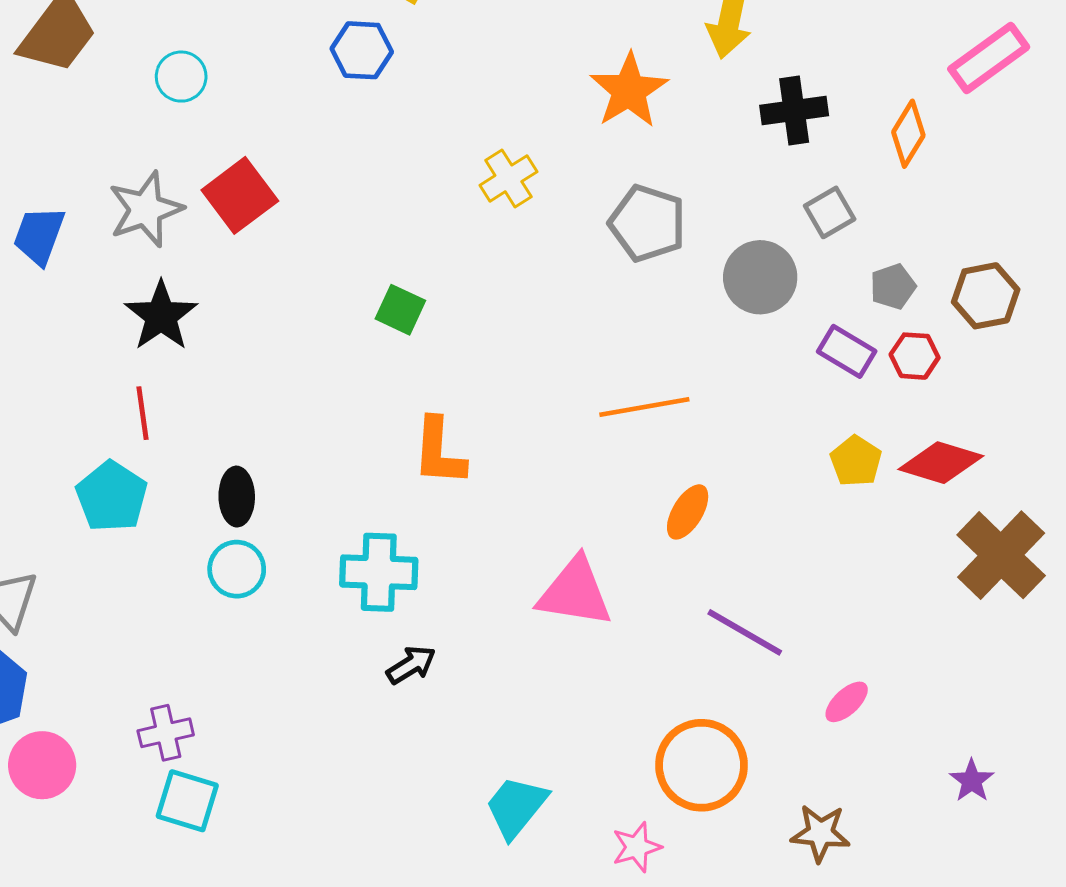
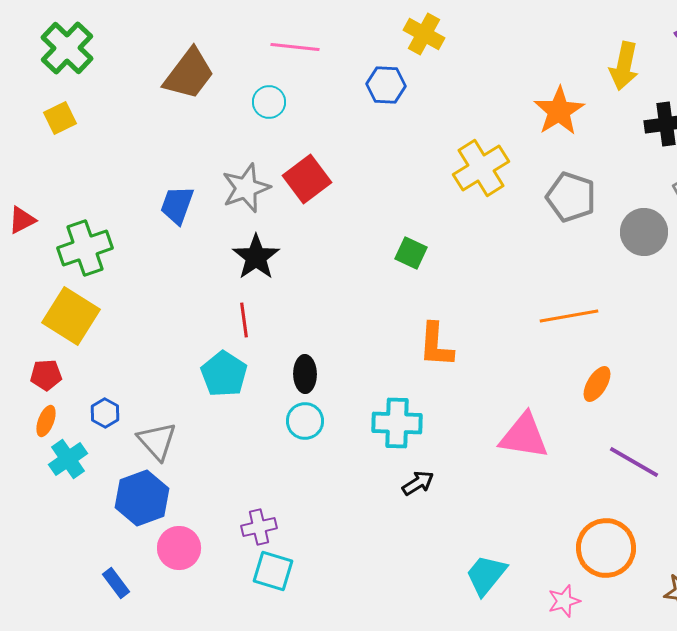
yellow cross: (508, 178) -> (481, 168), size x1.5

